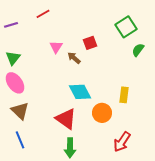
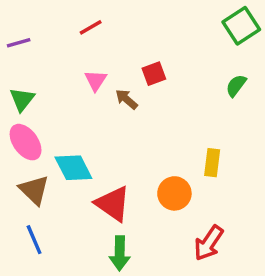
red line: (43, 14) -> (91, 27), moved
green square: (126, 27) -> (241, 26), moved
cyan diamond: (80, 92) -> (73, 168), moved

